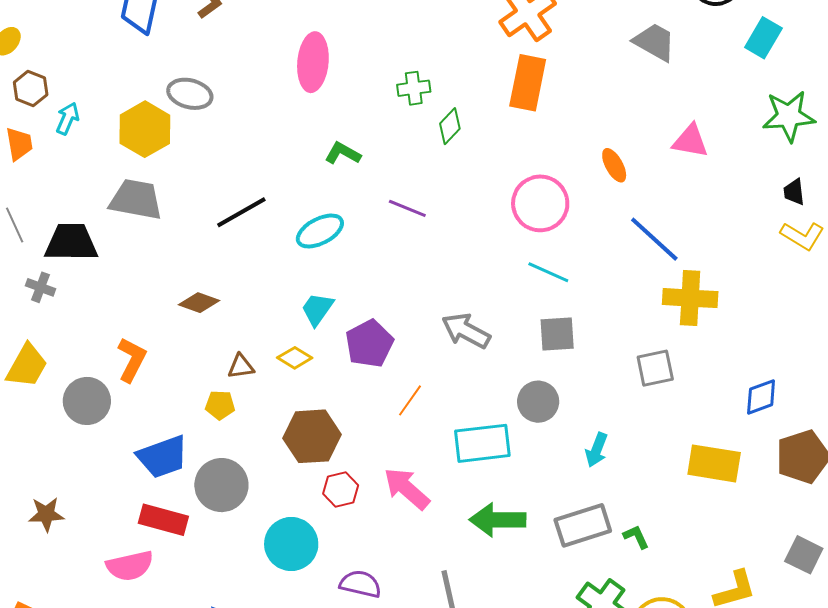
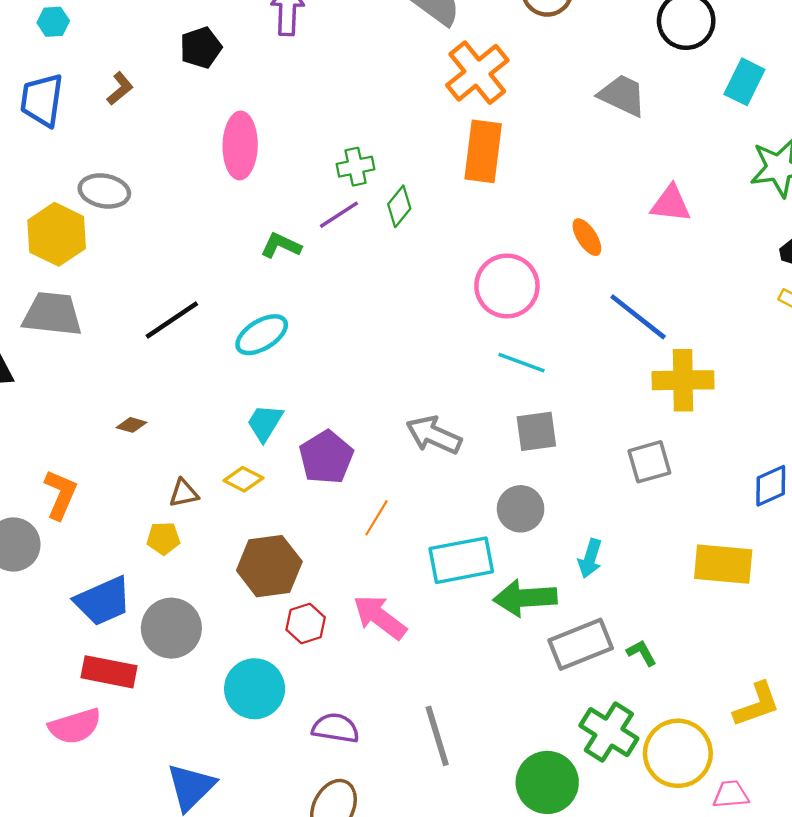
purple line: (407, 208) -> (339, 215), moved, turned -51
brown diamond: (199, 303) -> (131, 425), size x0.7
green arrow: (498, 520) -> (525, 598), moved

